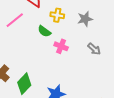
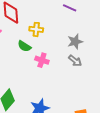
gray star: (85, 19) -> (75, 42), moved

